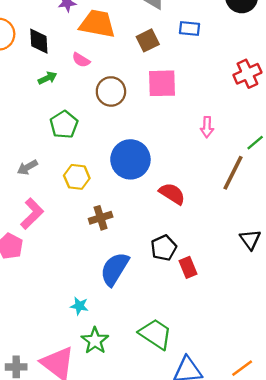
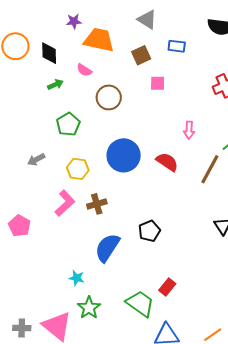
pink square: (162, 83) -> (158, 83), moved, size x0.6
red semicircle: (172, 194) -> (167, 162), moved
pink L-shape: (32, 214) -> (65, 203), moved
red rectangle: (188, 267) -> (167, 287), moved, turned 60

